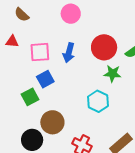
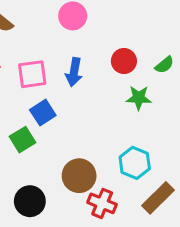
red circle: (104, 47) -> (124, 61), size x0.7
cyan hexagon: (98, 101) -> (135, 163), moved
brown circle: (52, 122) -> (79, 176), moved

